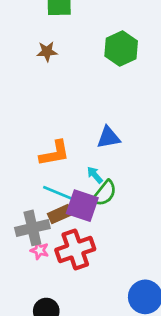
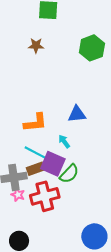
green semicircle: (104, 193) -> (69, 174), moved

